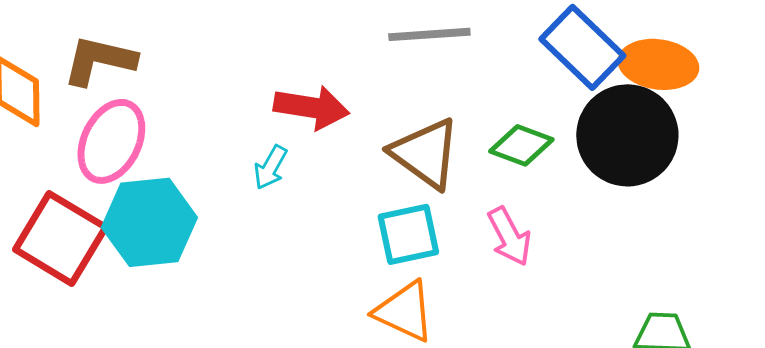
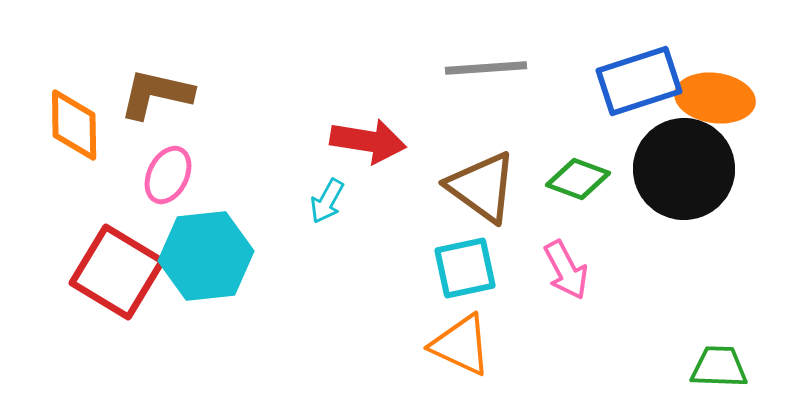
blue rectangle: (582, 47) -> (639, 81), turned -62
pink ellipse: (111, 141) -> (168, 175), size x0.7

